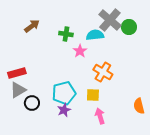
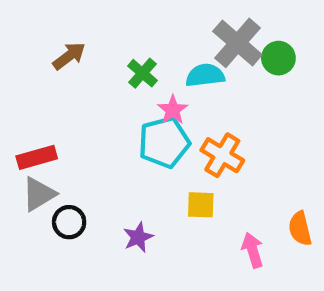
green cross: (66, 34) -> (142, 73), turned 32
cyan pentagon: (64, 93) -> (164, 142), moved
pink arrow: (100, 116) -> (253, 250), moved

